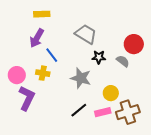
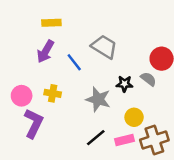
blue line: (52, 55) -> (74, 62), moved
black star: (99, 57) -> (124, 84), moved

